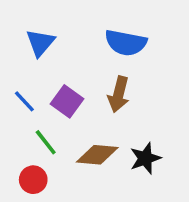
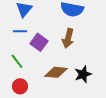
blue line: (24, 101) -> (20, 31), moved, turned -48
green line: (46, 142) -> (17, 61), moved

